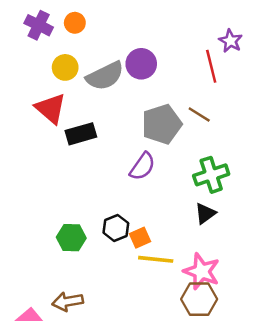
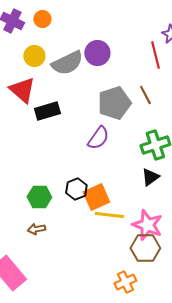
brown line: (199, 115) -> (145, 95), turned 30
orange square: (140, 238) -> (96, 197), size x1.5
brown arrow: (68, 302) -> (36, 229), moved, size x0.7

